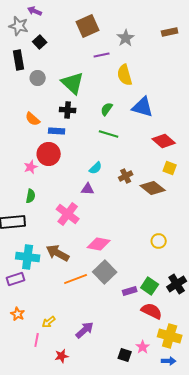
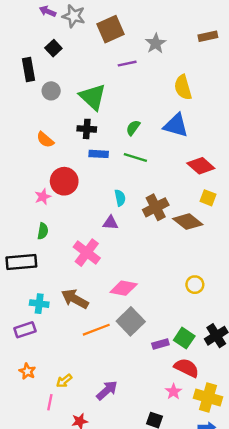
gray star: (19, 26) -> (74, 16), moved
yellow semicircle: (125, 75) -> (183, 87), moved
blue rectangle: (57, 131) -> (99, 154), moved
cyan semicircle: (96, 168) -> (120, 198), turned -56
brown cross: (126, 176) -> (156, 207), size x1.5
cyan cross: (28, 257) -> (39, 304), size x0.7
pink star: (143, 347) -> (173, 392), moved

